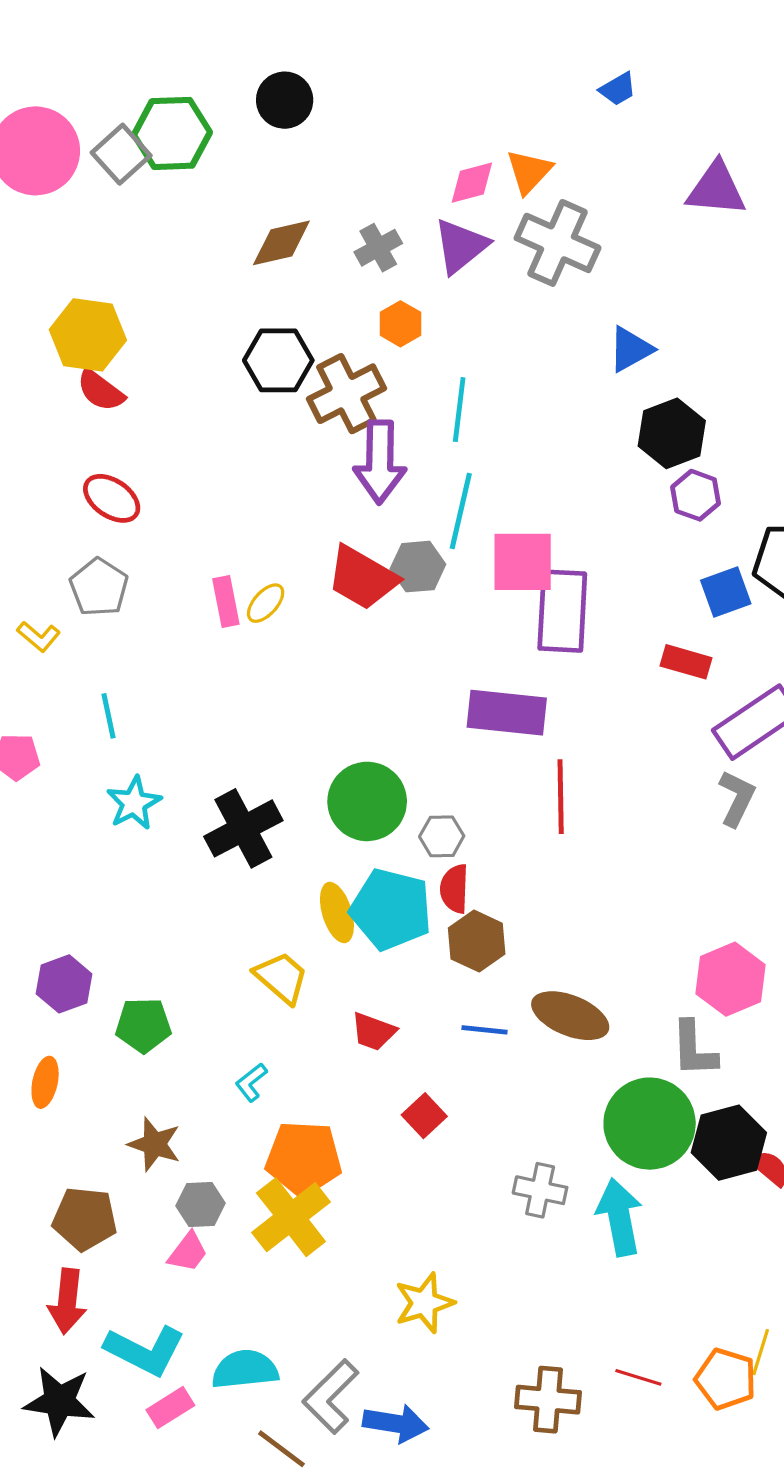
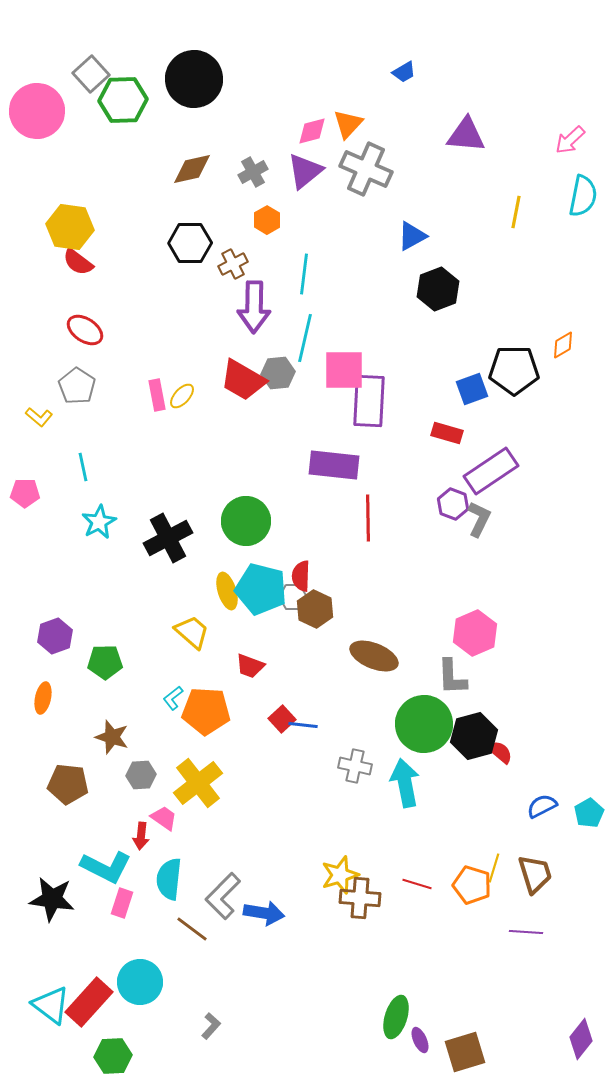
black circle: (285, 100) -> (194, 79), size x1.6
gray square: (121, 154) -> (91, 74), moved
brown cross: (346, 394) -> (233, 264), size x0.6
purple hexagon: (696, 495) -> (453, 504), moved
gray hexagon: (442, 836) -> (293, 597), moved
blue line: (485, 1030) -> (303, 725), moved
orange pentagon: (304, 1158) -> (206, 711), moved
pink trapezoid: (188, 1252) -> (164, 818), moved, turned -92
red arrow: (67, 1301) -> (141, 836), moved, size x0.7
yellow star: (424, 1303) -> (340, 875), moved
cyan semicircle: (245, 1369) -> (169, 879), turned -78
pink rectangle: (170, 1408) -> (122, 903), turned -40

